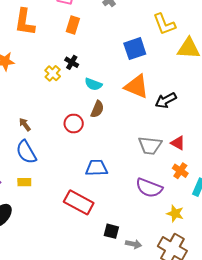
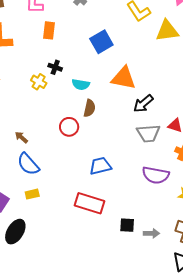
blue square: (135, 49) -> (101, 42), moved
black arrow: (166, 100) -> (143, 103), moved

